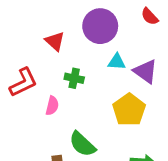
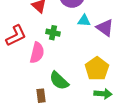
pink semicircle: (52, 106) -> (37, 53), size x1.5
yellow pentagon: (129, 110) -> (97, 69), moved

